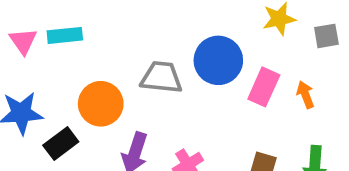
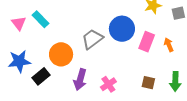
cyan rectangle: (65, 35) -> (40, 19), turned 54
gray trapezoid: (161, 77) -> (92, 39), turned -40

